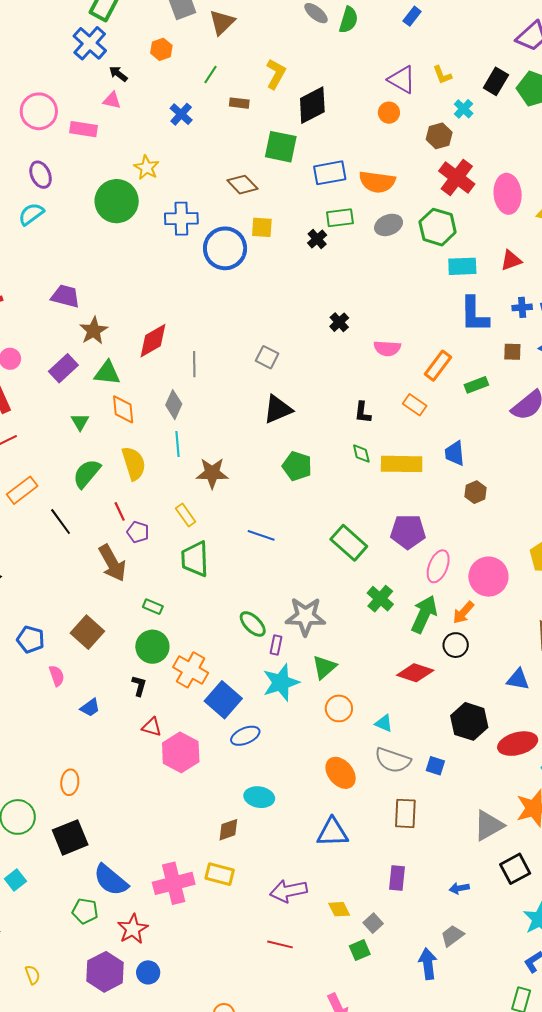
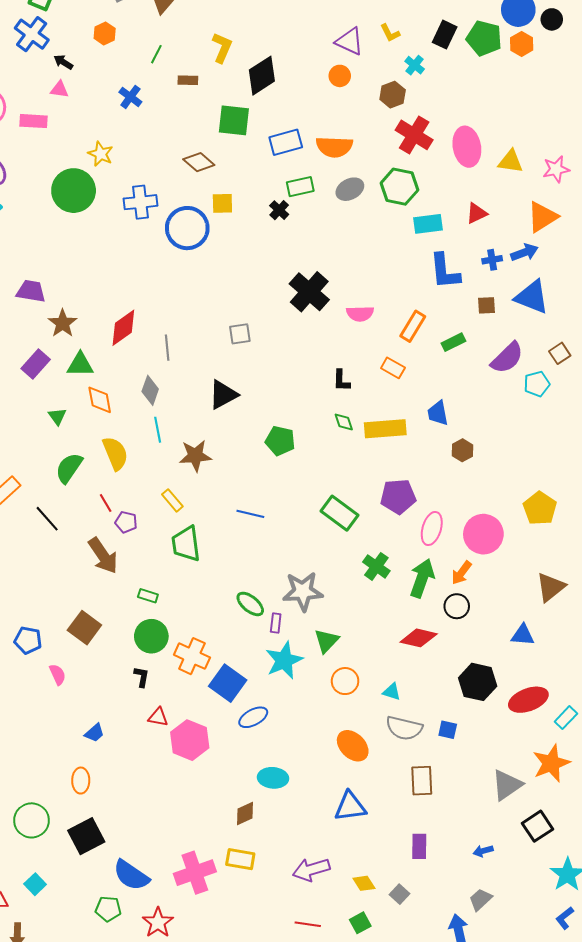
black cross: (339, 322) -> (309, 292), size x2.0
gray square: (267, 357) -> (240, 334), turned -30
black triangle: (278, 409) -> (223, 395), moved
blue trapezoid: (90, 708) -> (94, 733), moved
green square: (360, 950) -> (360, 923), moved

